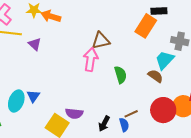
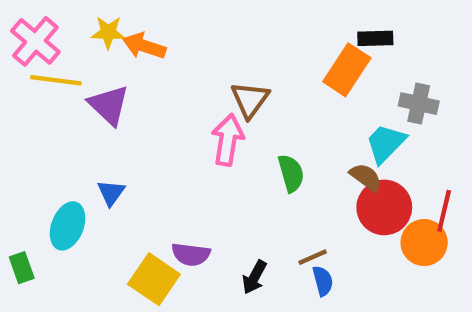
brown triangle: (101, 41) -> (250, 100), turned -42
purple triangle: (35, 44) -> (109, 105), size x1.5
blue triangle: (33, 96) -> (111, 193), moved
red circle: (163, 110) -> (384, 207), moved
blue semicircle: (124, 125) -> (323, 281), moved

